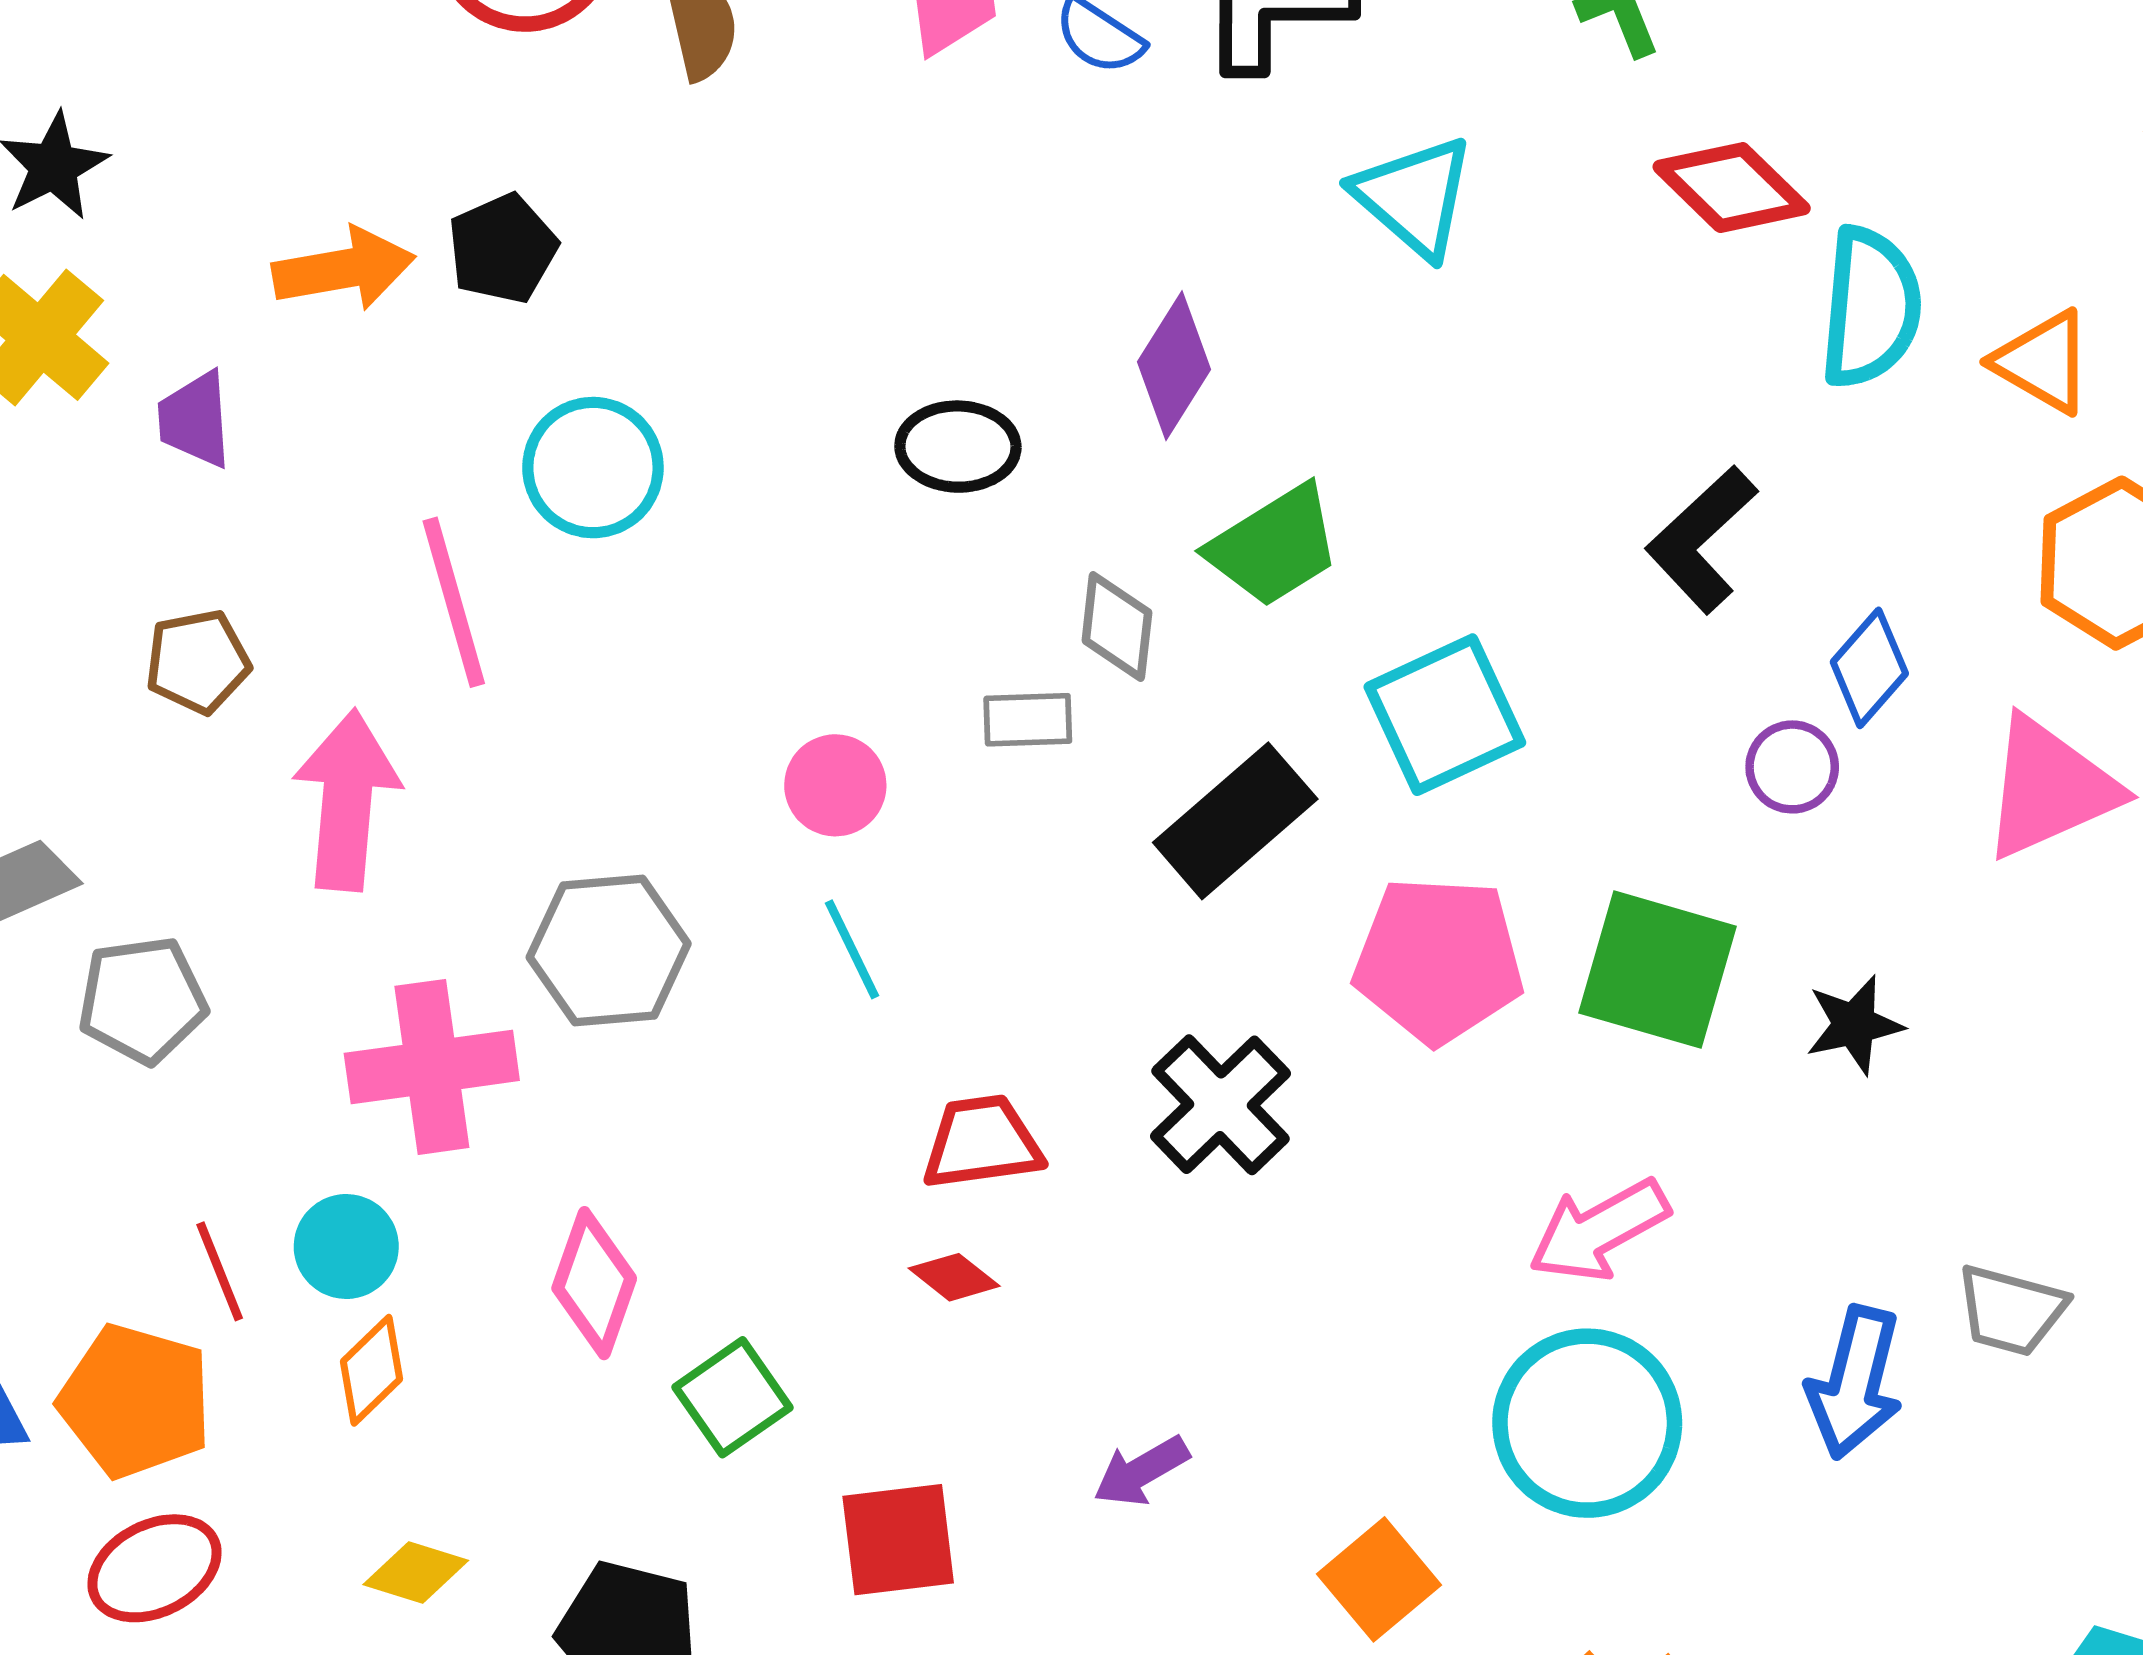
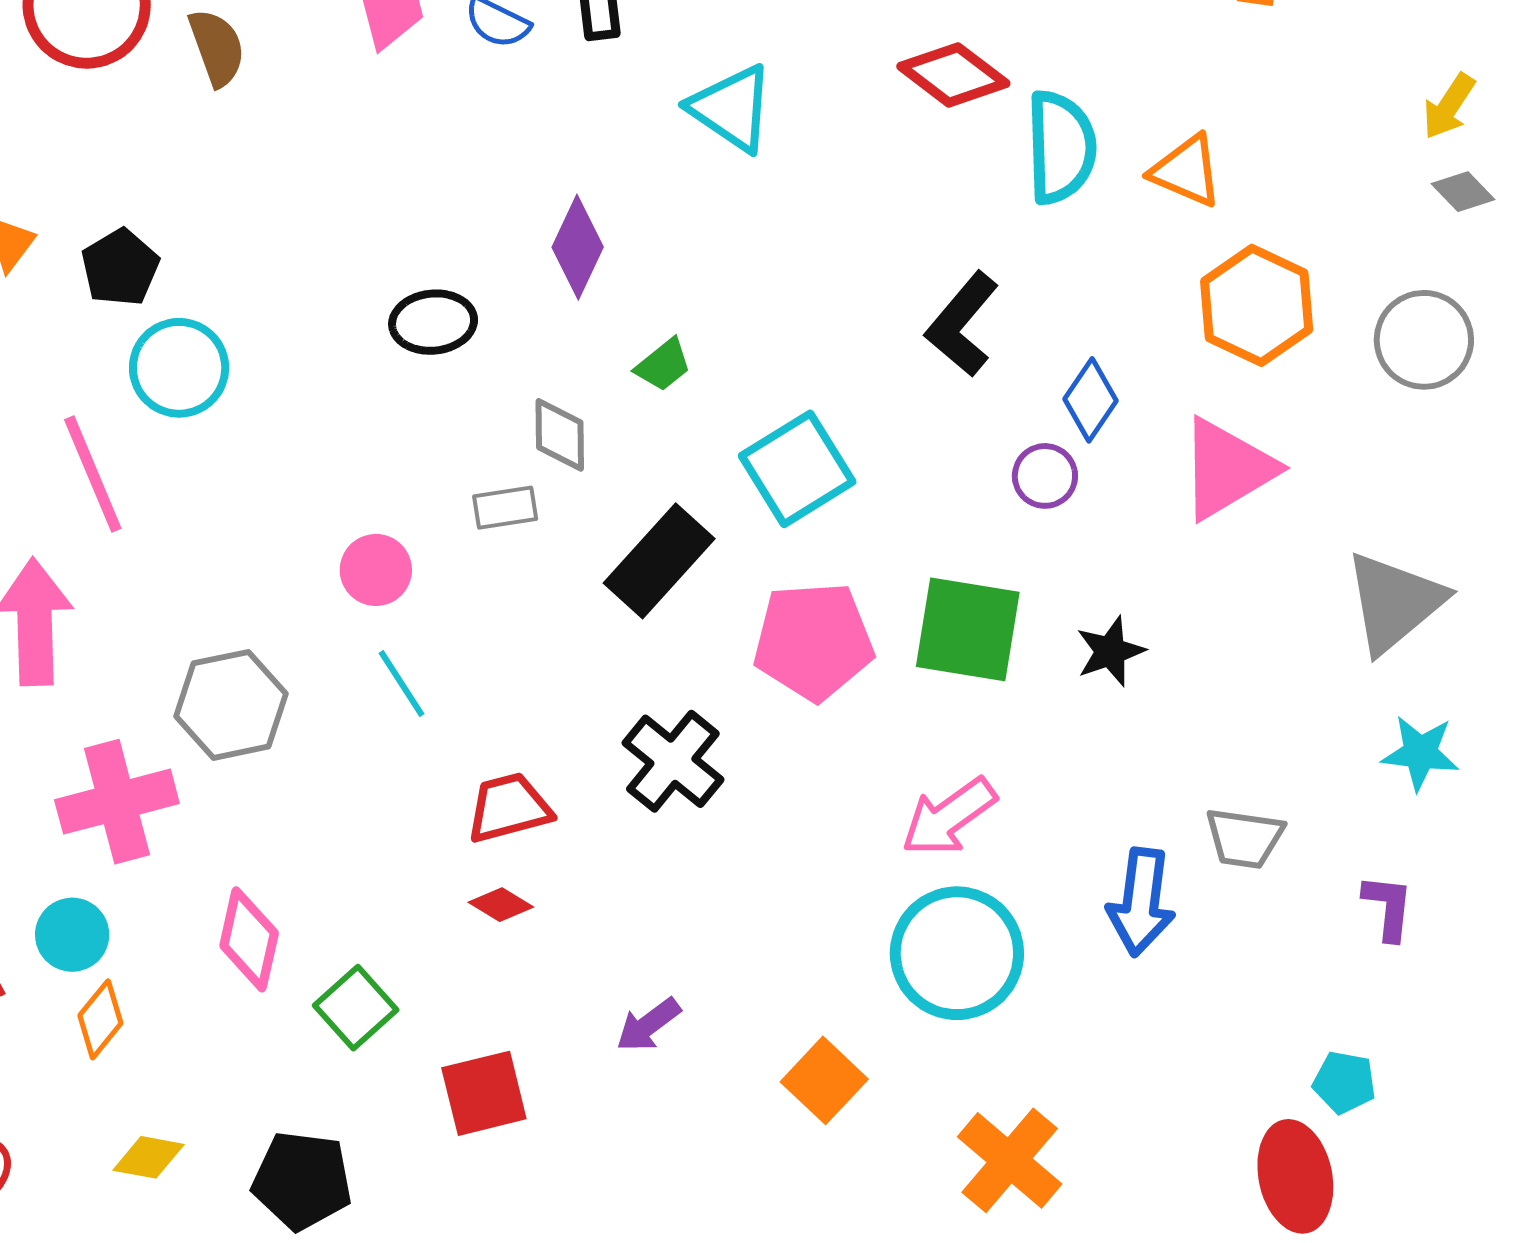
black pentagon: (503, 249) -> (120, 268), moved
green trapezoid: (1274, 546) -> (663, 365), size x0.6

